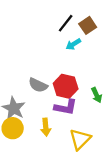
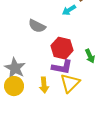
gray semicircle: (38, 85) -> (37, 26), moved
yellow triangle: (80, 139) -> (70, 83), moved

